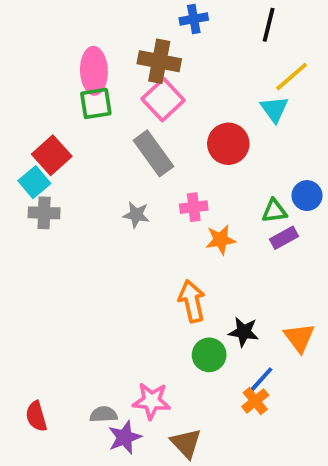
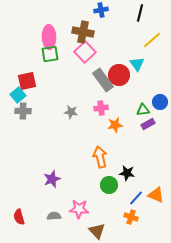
cyan triangle: (274, 109) -> (137, 64), moved
gray rectangle: (153, 153) -> (103, 80), moved
red square: (52, 155) -> (27, 81), turned 30
orange triangle: (299, 338) -> (156, 195), moved, turned -30
orange cross: (255, 401) -> (131, 217), moved, turned -32
purple star: (125, 437) -> (52, 179), moved

